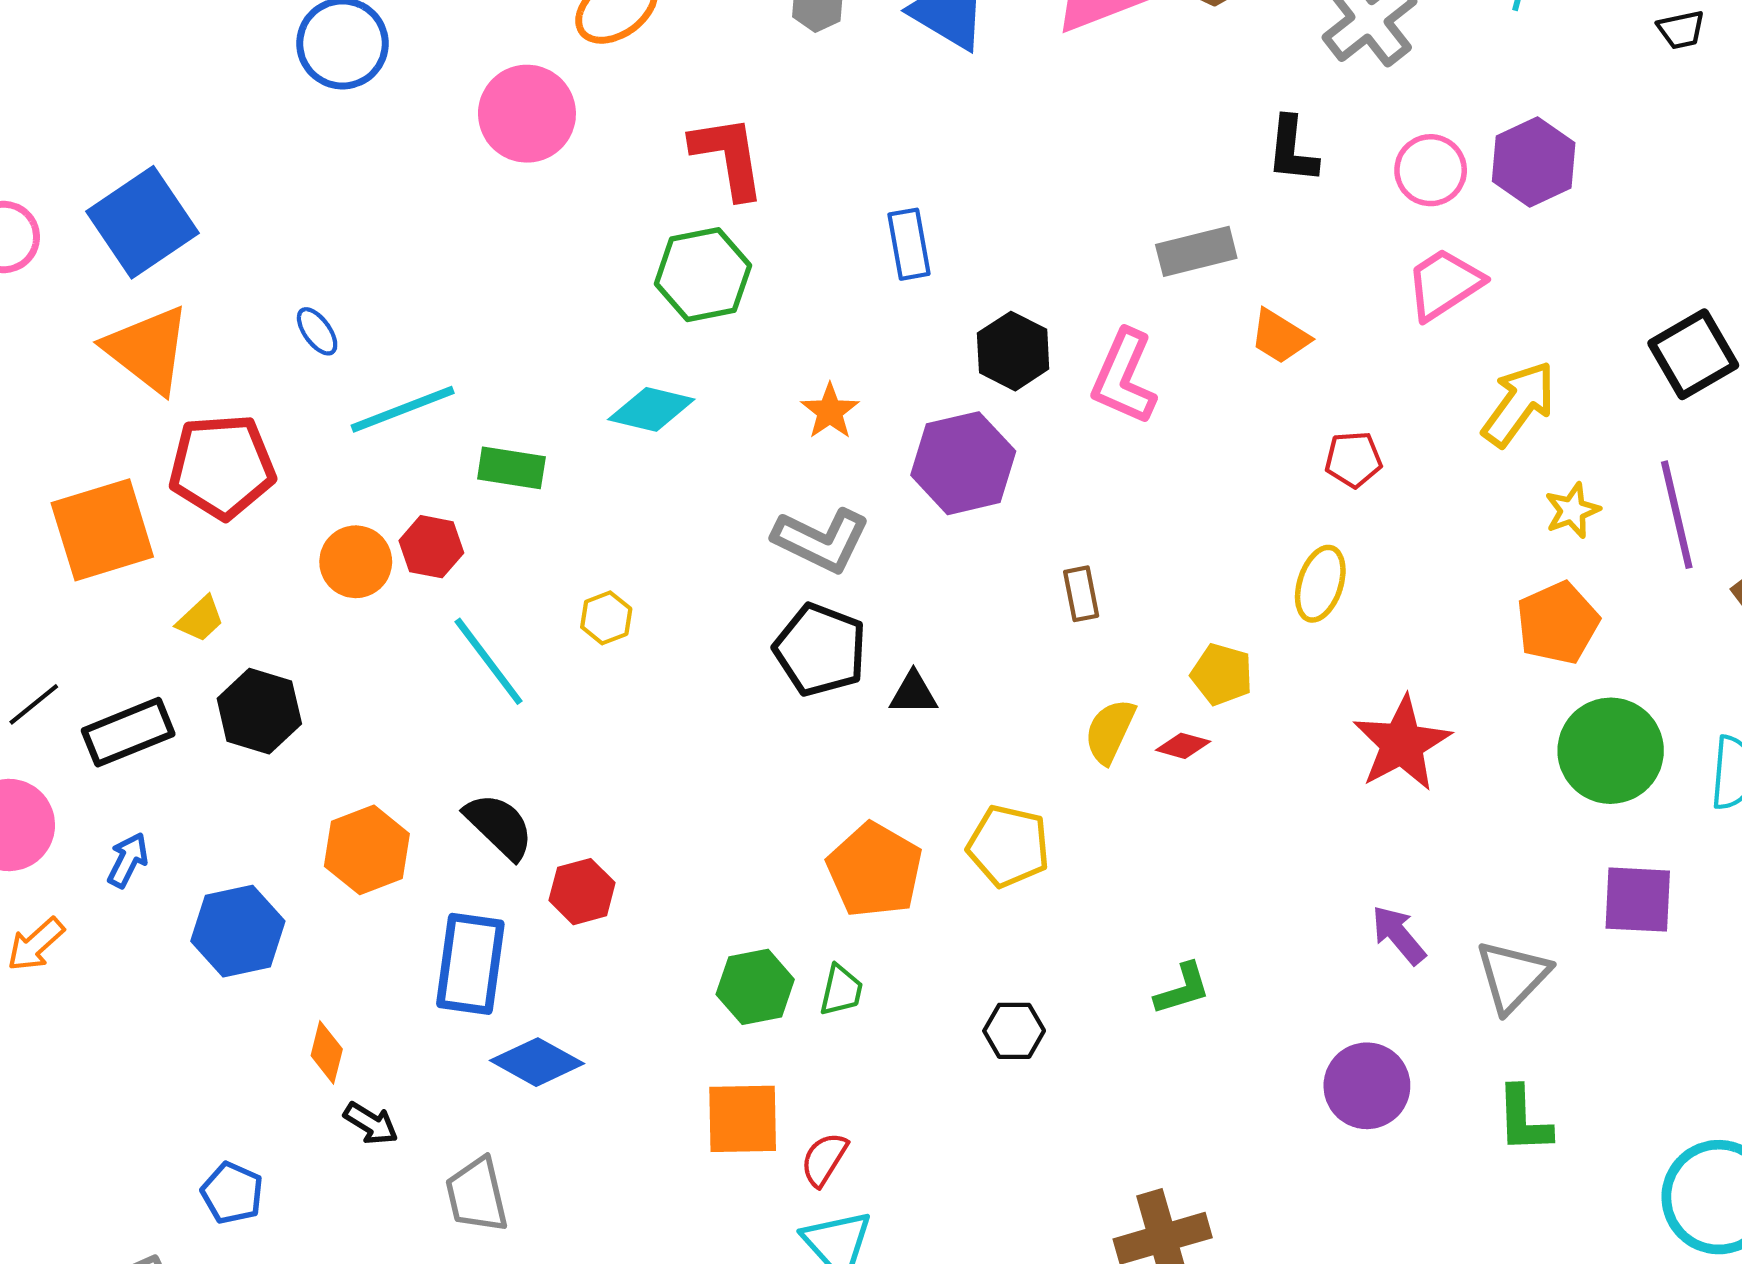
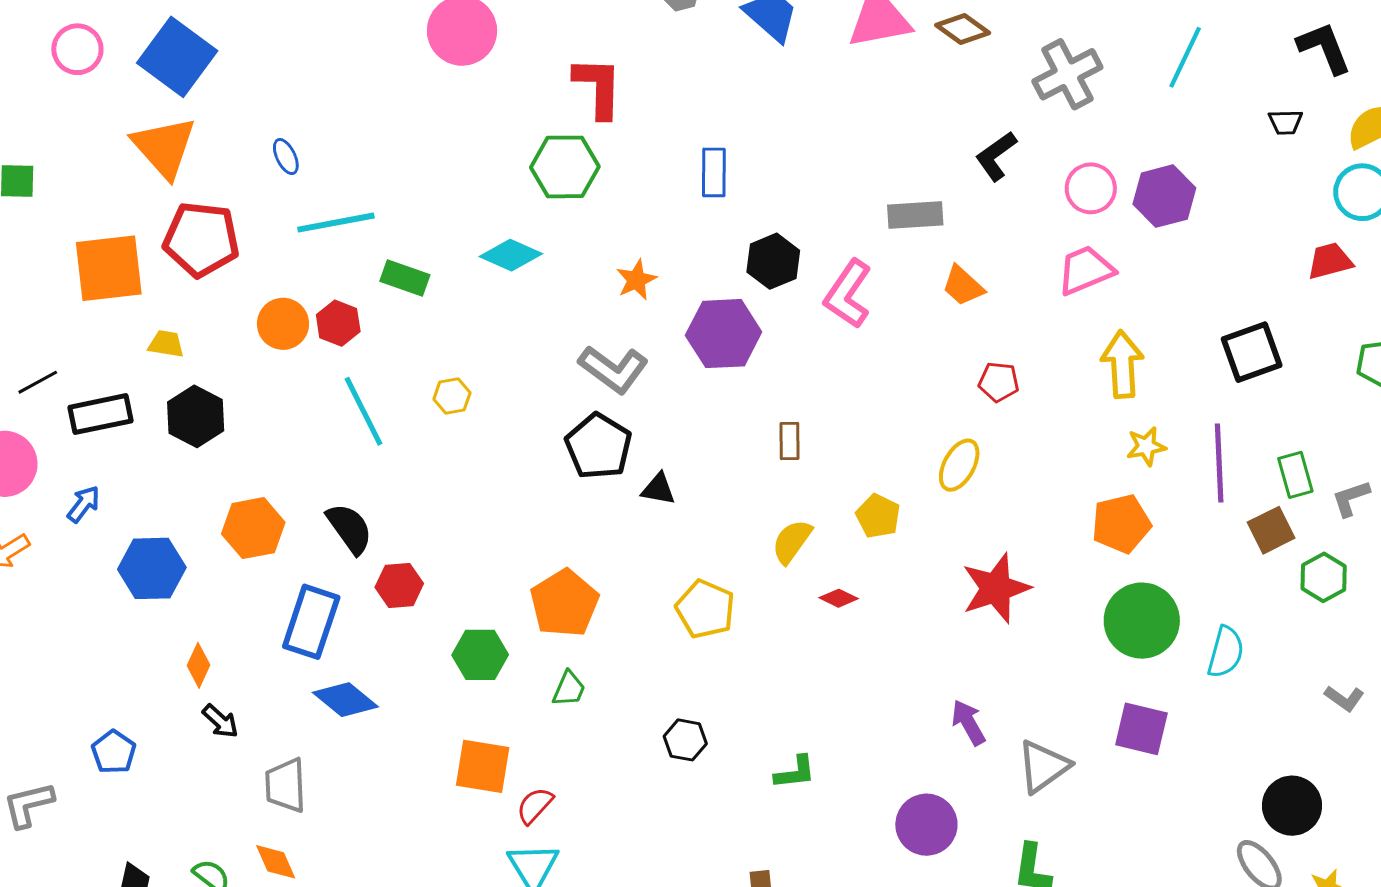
black L-shape: (1292, 150) -> (996, 156), turned 38
blue square: (142, 222) -> (177, 57), turned -30
yellow arrow: (1519, 404) -> (1122, 364), turned -50
yellow trapezoid: (200, 619) -> (166, 344), turned -138
red diamond: (1183, 746) -> (839, 598), moved
orange pentagon: (875, 870) -> (564, 603), moved
green hexagon: (755, 987) -> (480, 655), moved
green L-shape: (1182, 989) -> (795, 772), moved

